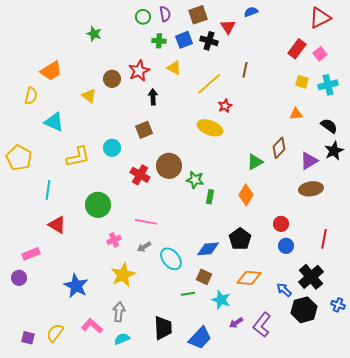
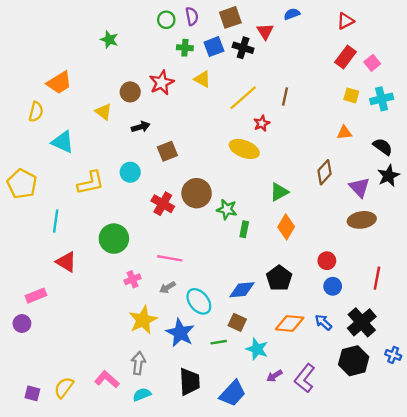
red triangle: (320, 18) -> (345, 21), moved, size x0.7
brown line: (245, 70) -> (285, 97), moved
black arrow: (153, 97) -> (141, 127), moved, turned 77
purple triangle: (309, 161) -> (359, 187), turned -42
green triangle: (255, 162) -> (279, 192), moved
blue star: (76, 286) -> (180, 333), moved
blue arrow: (284, 290) -> (323, 322), moved

